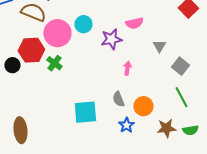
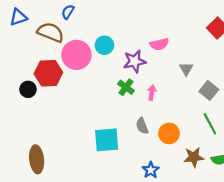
green cross: (54, 63) -> (126, 87), moved
blue star: (126, 125) -> (151, 170), moved

